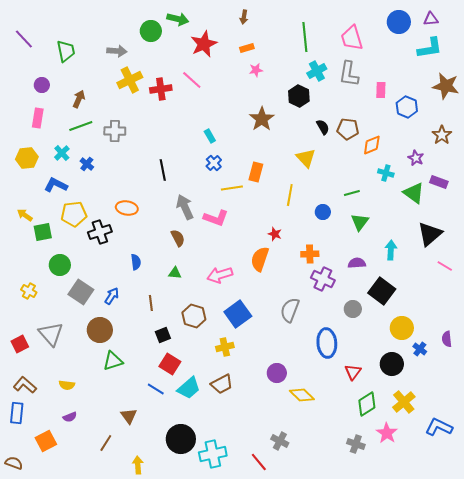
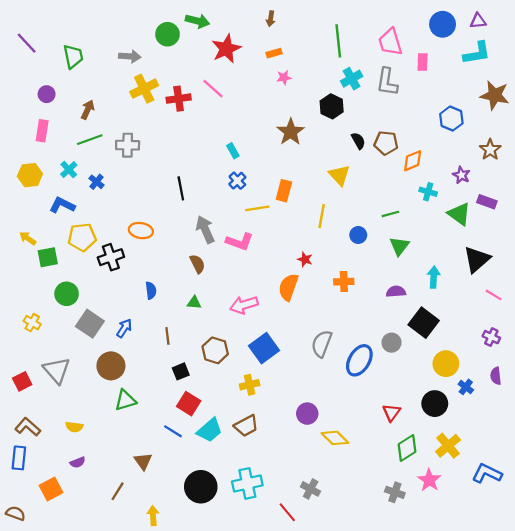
pink rectangle: (381, 90) -> (423, 62), moved
purple cross: (323, 279) -> (491, 337), moved, size x0.7
blue ellipse: (327, 343) -> (359, 360), moved, turned 36
cyan cross: (213, 454) -> (247, 483), moved

